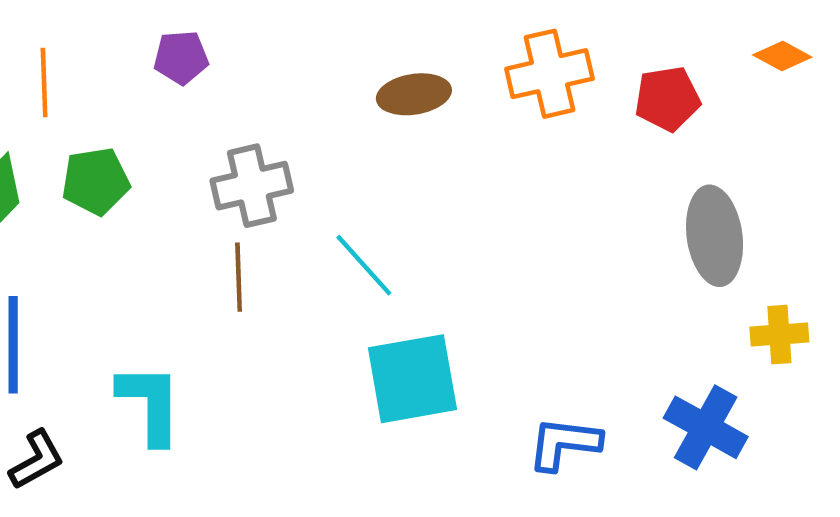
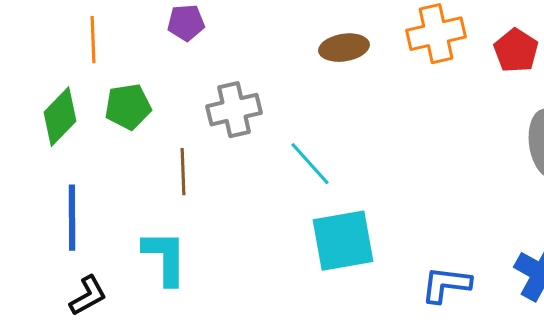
red pentagon: (667, 99) -> (516, 51), turned -30
brown line: (239, 277) -> (183, 172), moved

